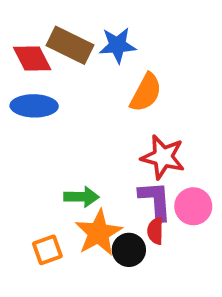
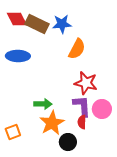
red diamond: (32, 58) -> (17, 19), moved
orange square: (47, 250) -> (13, 132), moved
black circle: (129, 250) -> (68, 142), moved

